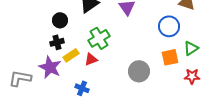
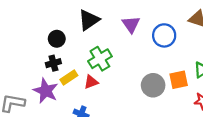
blue circle: (169, 26) -> (164, 35), moved
gray circle: (139, 71) -> (153, 85), moved

